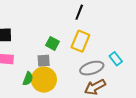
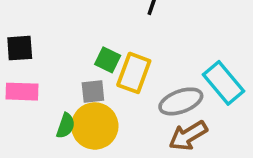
yellow rectangle: (80, 41) -> (134, 73), moved
cyan rectangle: (116, 59) -> (223, 83), size x1.6

